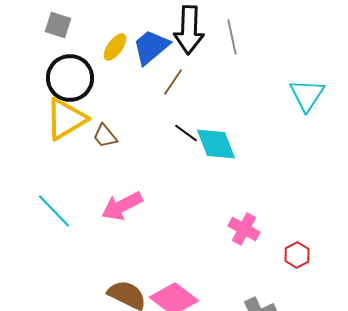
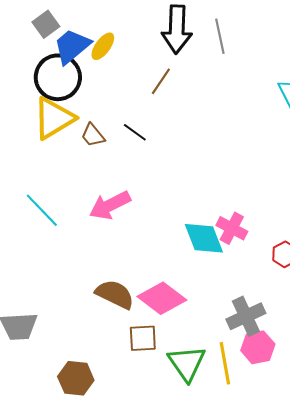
gray square: (58, 25) -> (46, 24), turned 36
blue trapezoid: (151, 47) -> (72, 46), moved
black line: (186, 133) -> (135, 132), moved
cyan diamond: (216, 144) -> (204, 238), moved

